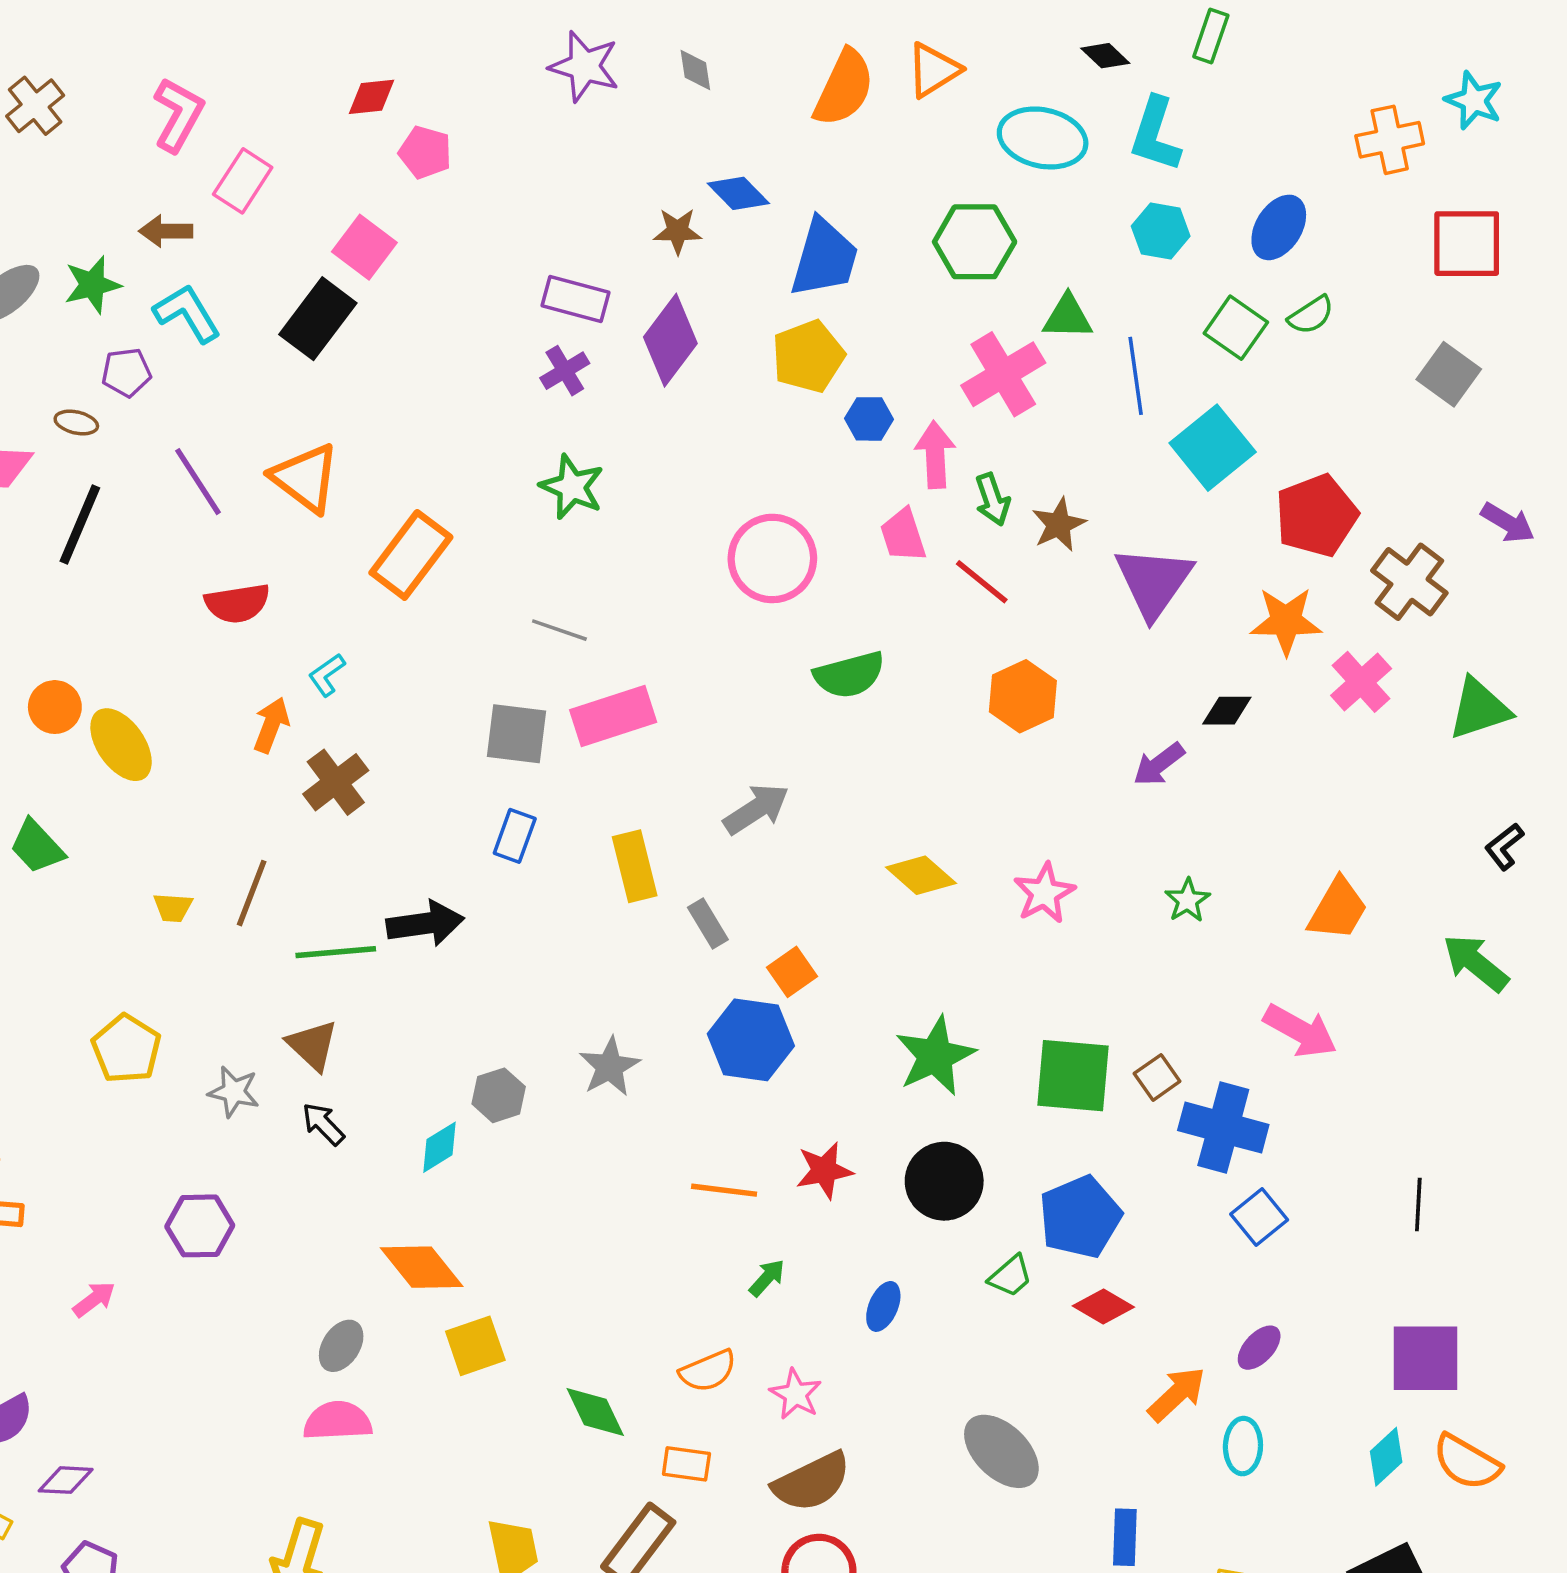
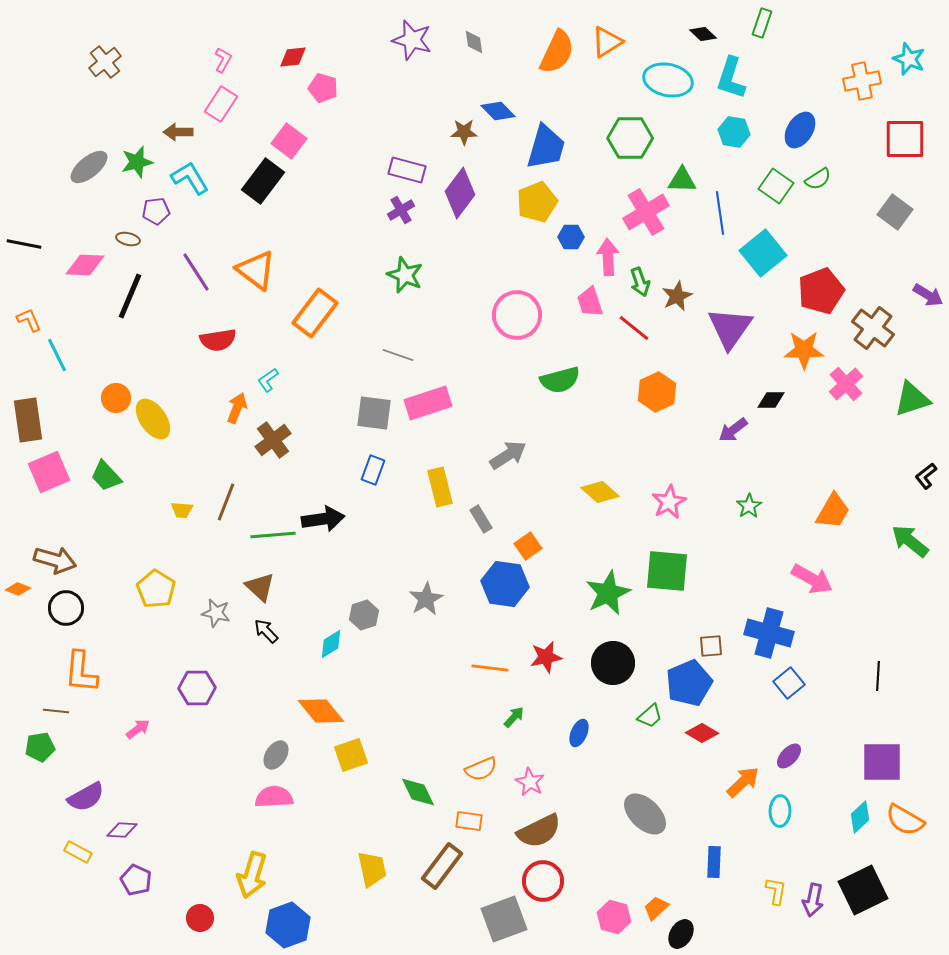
pink L-shape: (178, 115) -> (223, 60), moved, size x0.6
green square: (1073, 1076) -> (667, 571), moved
brown square: (1157, 1077) -> (711, 646), moved, turned 30

